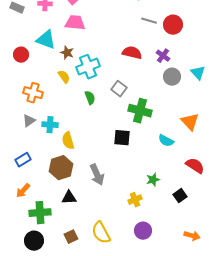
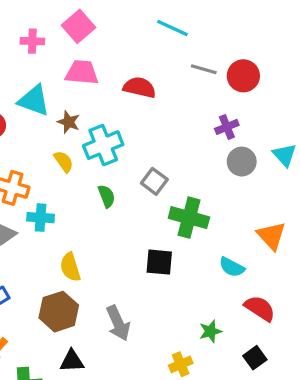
red semicircle: (132, 53) -> (139, 87), moved
purple cross: (163, 56) -> (227, 127), turned 32
cyan cross: (50, 125) -> (41, 218), moved
red semicircle: (195, 166) -> (260, 308), moved

